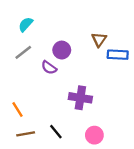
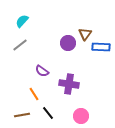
purple circle: (62, 50) -> (68, 43), moved
purple semicircle: (49, 68) -> (42, 71), moved
orange line: (17, 109) -> (34, 94), moved

